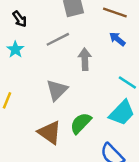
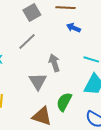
gray arrow: (85, 59) -> (54, 63), moved

